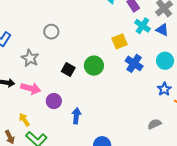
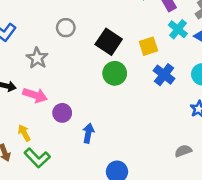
black square: (68, 69) -> (109, 42), moved, size x1.5

